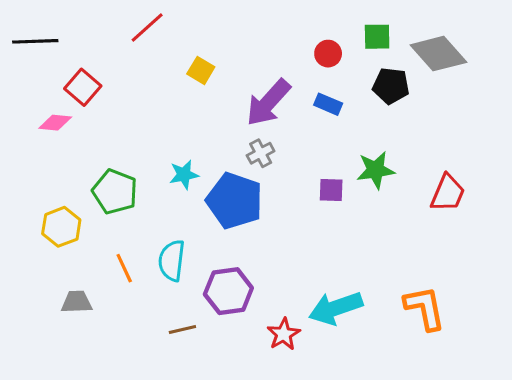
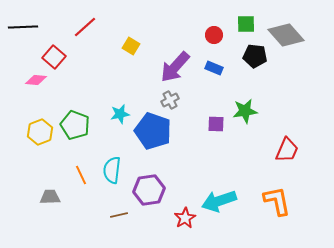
red line: (147, 27) -> (85, 27), moved
red trapezoid: (448, 193) -> (287, 150), moved
yellow hexagon: (61, 227) -> (40, 132), moved

